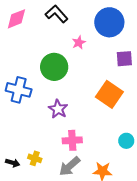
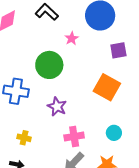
cyan circle: (126, 141) -> (114, 133), moved
yellow cross: (35, 158) -> (24, 138), moved

